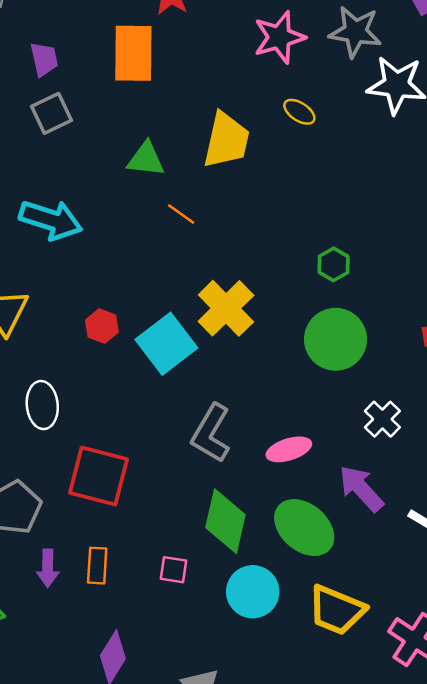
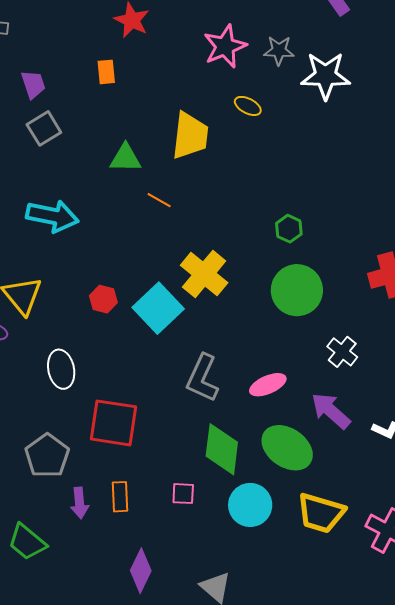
gray star: (355, 32) -> (279, 50), moved, size x0.7
orange rectangle: (133, 53) -> (106, 72), size x0.5

